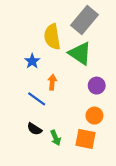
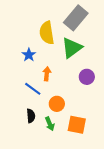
green triangle: (80, 53) -> (72, 48), turned 50
orange circle: (94, 116) -> (57, 104), moved
black semicircle: (34, 129) -> (31, 116), turned -128

